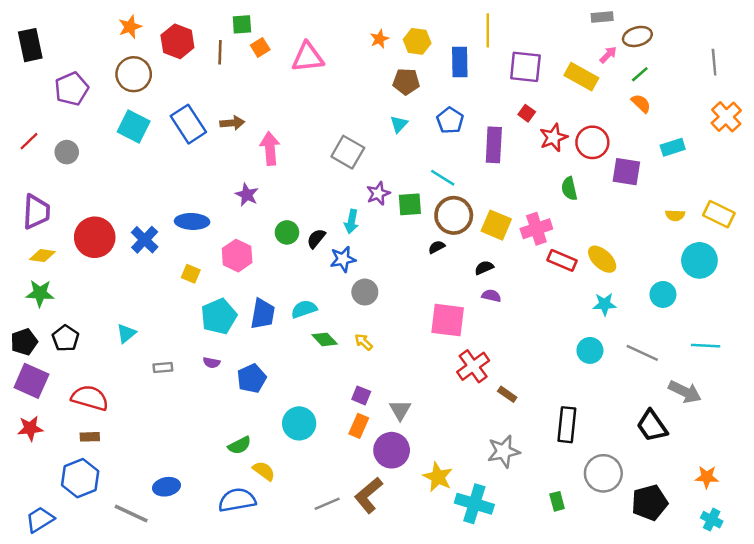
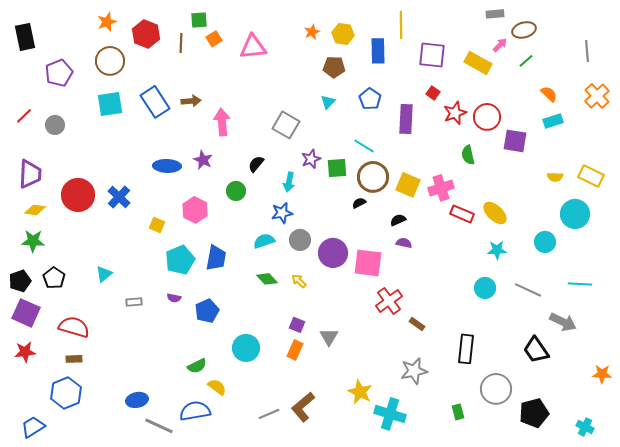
orange semicircle: (641, 103) -> (549, 94), moved
cyan square: (134, 127) -> (110, 104), turned -36
blue ellipse: (192, 221) -> (167, 166), moved
black semicircle: (316, 238) -> (256, 164), moved
cyan semicircle: (304, 309) -> (264, 241), moved
purple circle: (392, 450) -> (333, 253), moved
orange star: (707, 477) -> (602, 374), moved
gray line: (131, 513) -> (159, 426), moved

